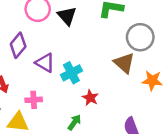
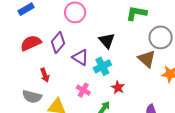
black triangle: (67, 16) -> (107, 41), moved
pink cross: (34, 100) -> (83, 90), moved, turned 32

